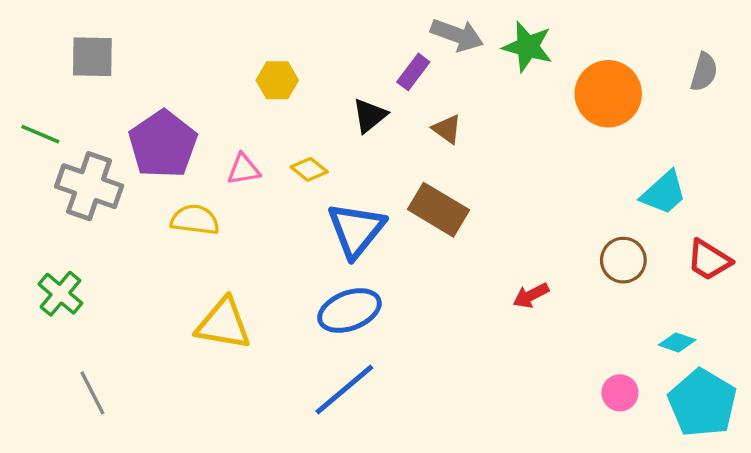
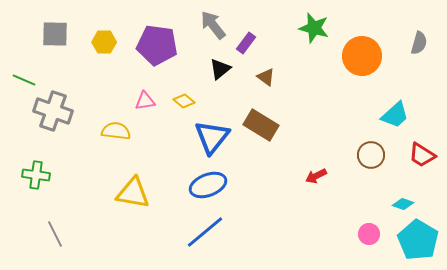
gray arrow: (457, 35) -> (213, 25), moved, turned -148
yellow hexagon: (277, 80) -> (104, 42), moved
purple pentagon: (163, 144) -> (157, 45), moved, turned -30
green cross: (60, 294) -> (36, 175), turned -32

